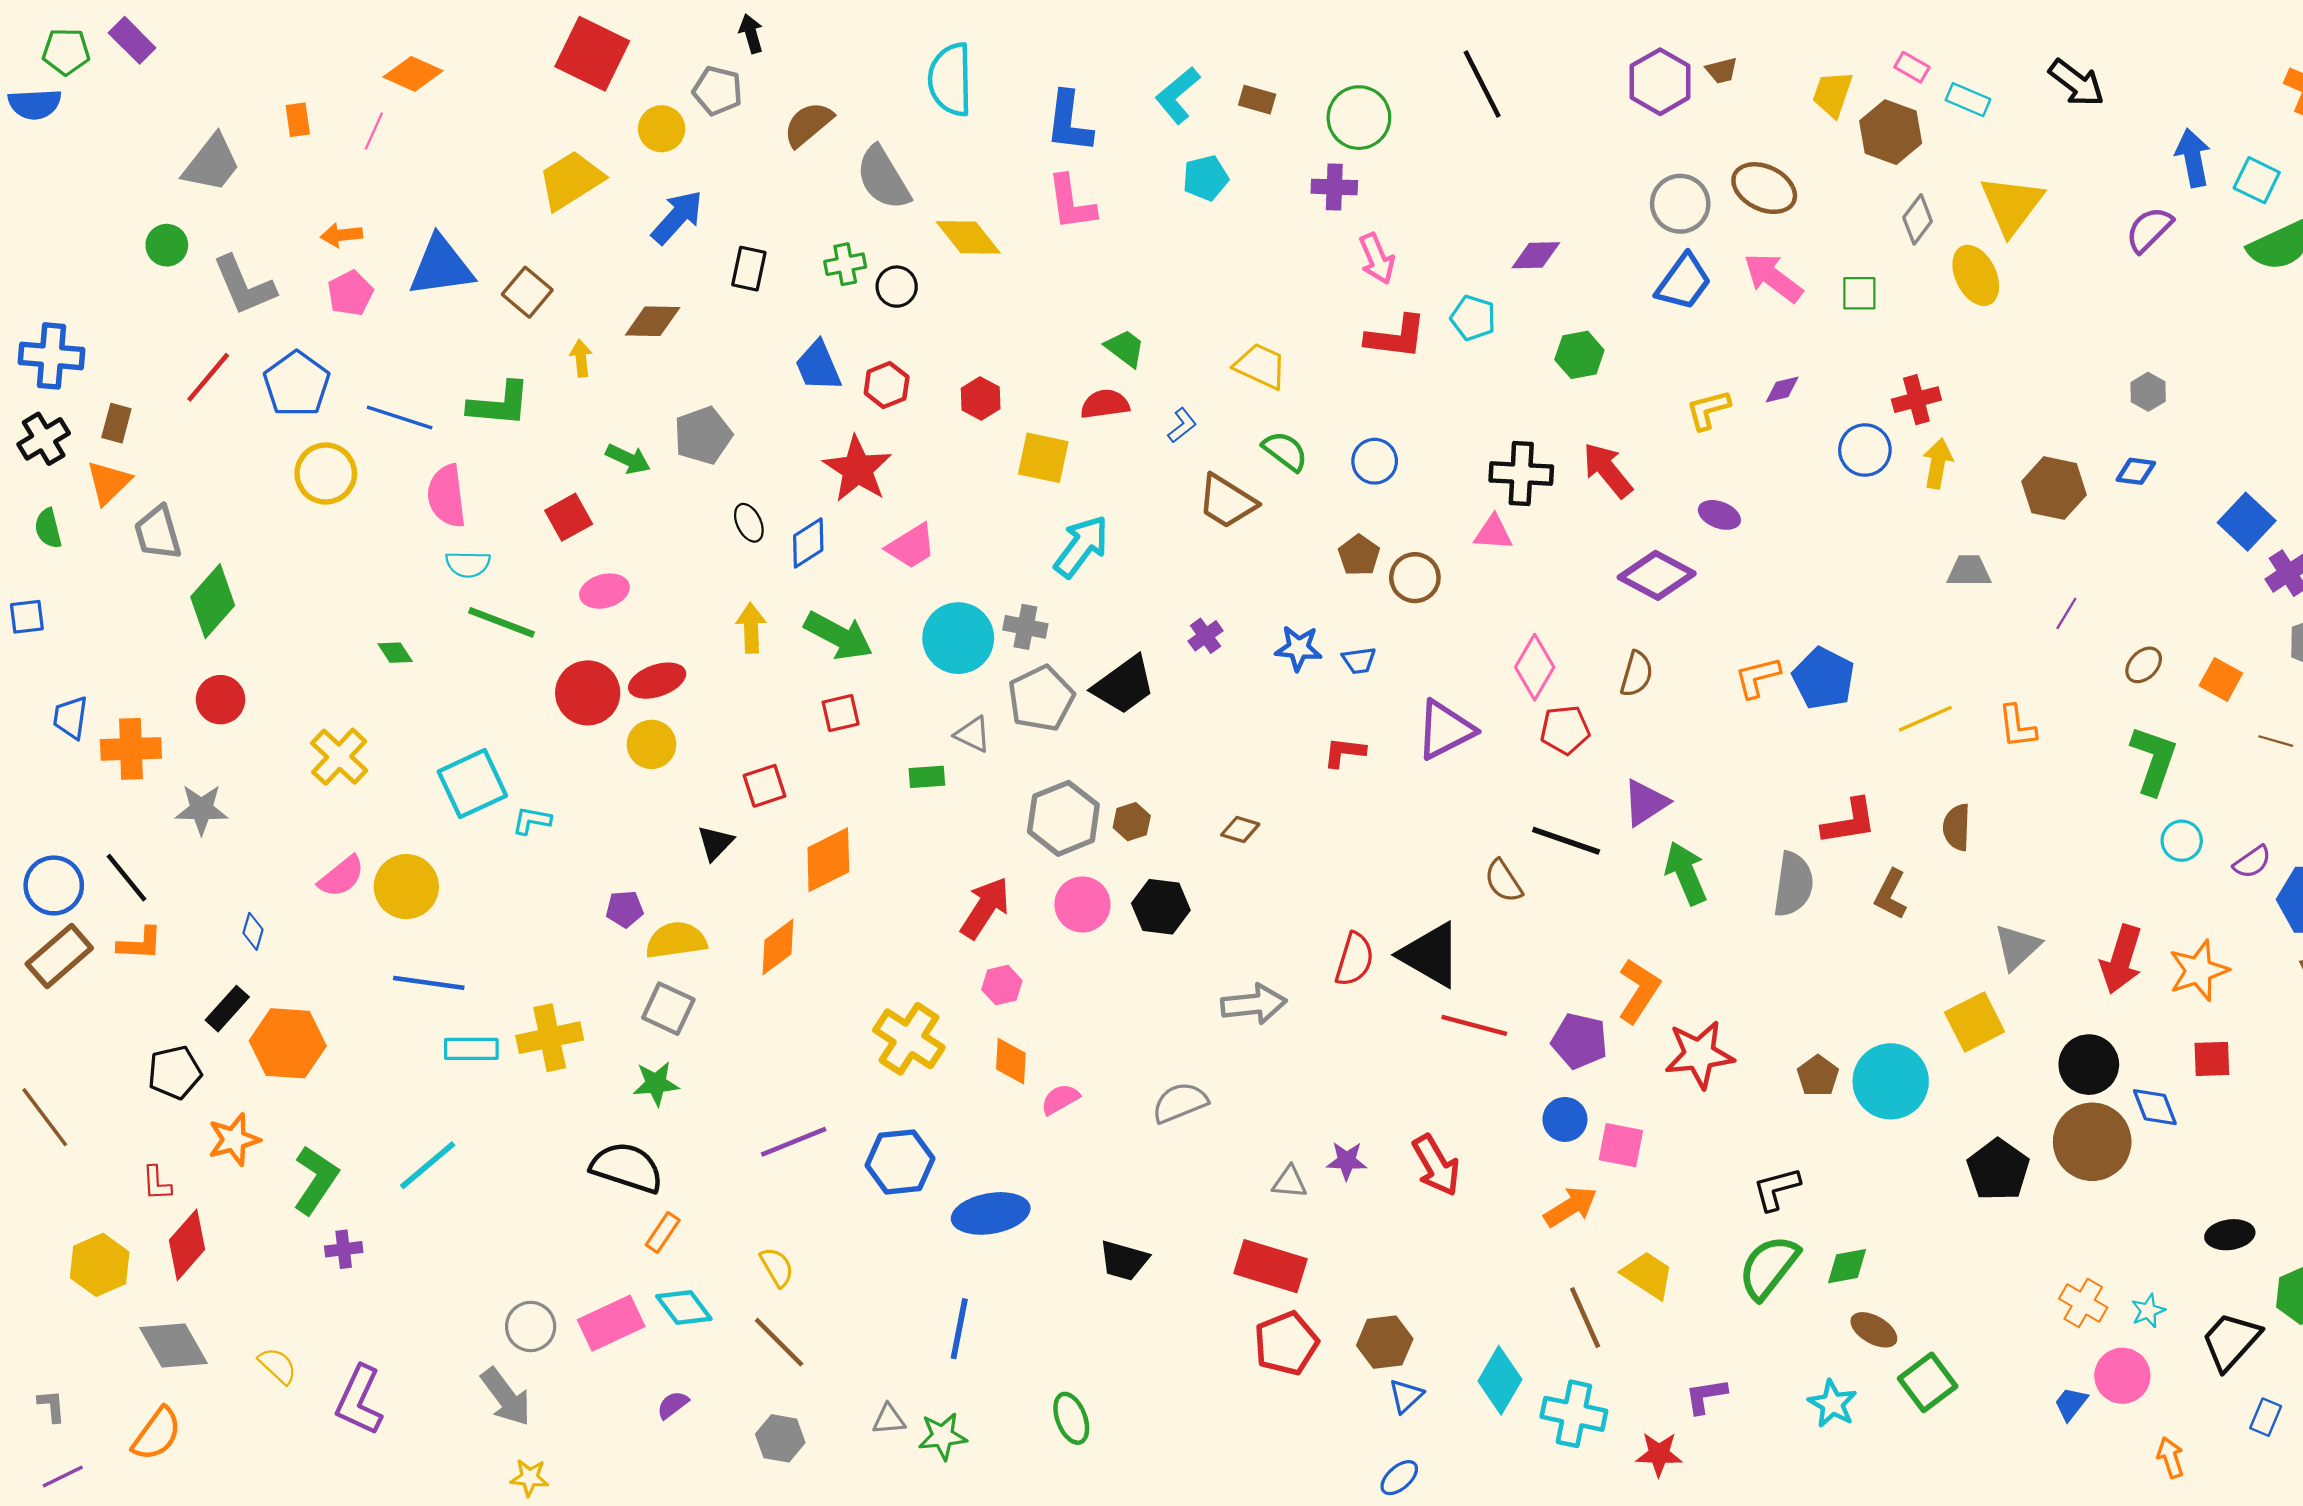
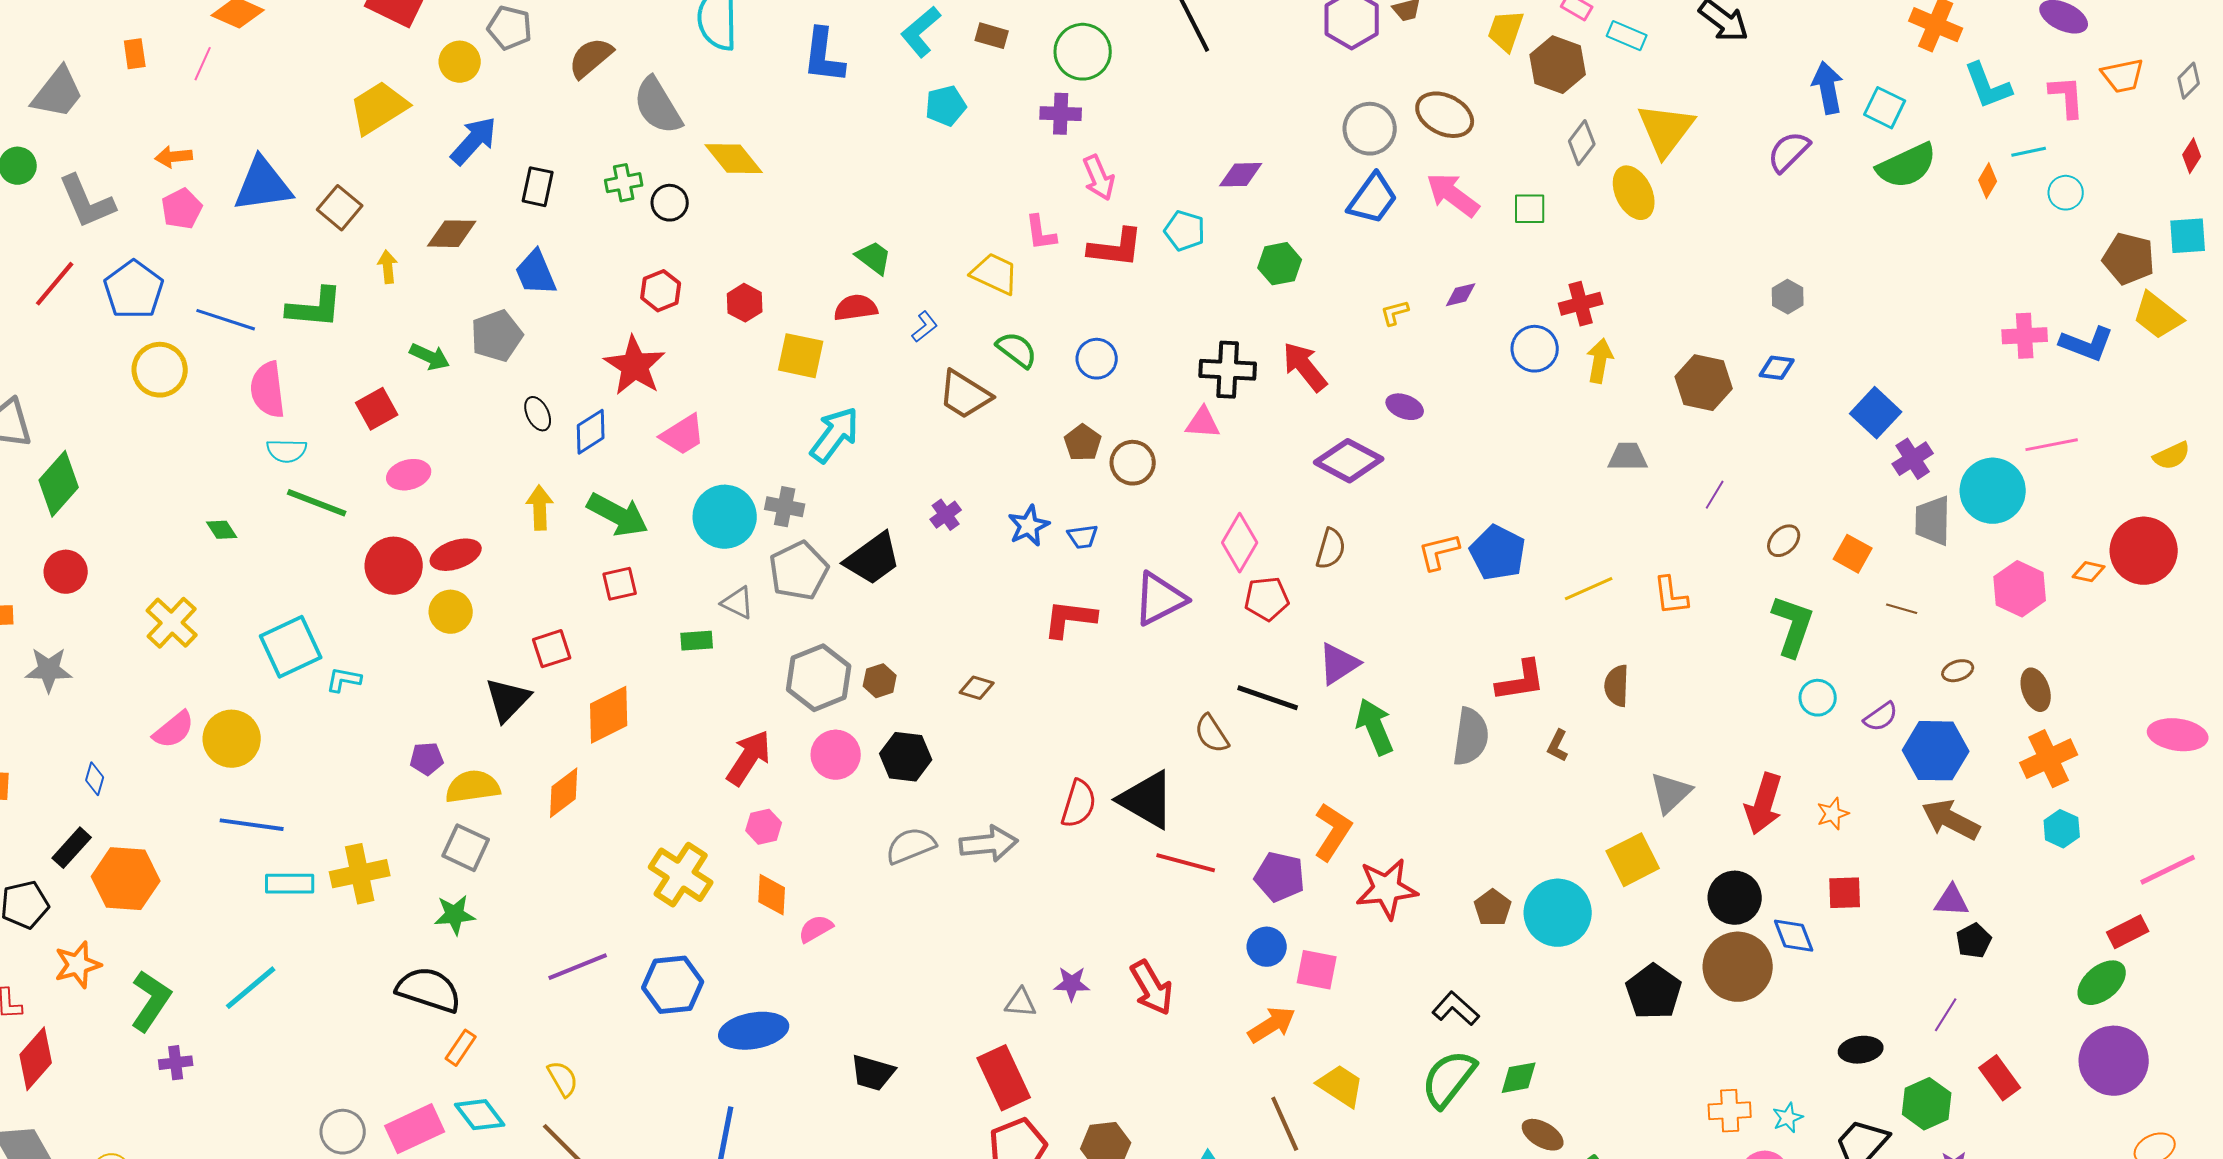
pink L-shape: (1071, 203) -> (1041, 233), moved, size x0.7
blue trapezoid: (818, 366) -> (536, 273), moved
yellow L-shape: (1708, 410) -> (1395, 313), size x0.7
blue star: (1298, 648) -> (1029, 526), turned -30
red L-shape: (1344, 752) -> (1070, 619), size x1.4
black triangle: (715, 843) -> (508, 700), size x1.4
brown L-shape: (1891, 894) -> (1558, 746), size x0.7
orange star: (2198, 971) -> (1833, 814), size x0.6
gray semicircle: (1180, 1103) -> (911, 846), moved
black L-shape: (1776, 1189) -> (1456, 1009), turned 57
red rectangle: (1271, 1266) -> (1004, 1078), turned 48
orange cross: (2083, 1303) -> (1730, 1111), turned -33

